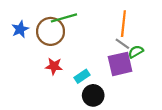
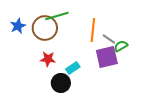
orange line: (123, 24) -> (93, 30), moved
black circle: (93, 95) -> (61, 83), moved

